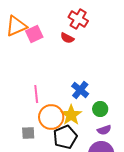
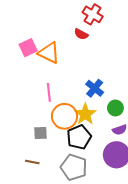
orange triangle: (16, 26) -> (49, 53), moved, turned 50
pink square: (34, 34) -> (28, 48), moved

